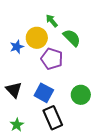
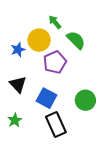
purple pentagon: (52, 59) -> (55, 62), turned 30
black triangle: (14, 90) -> (18, 84), moved
green star: (17, 125) -> (15, 120), moved

